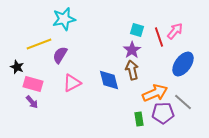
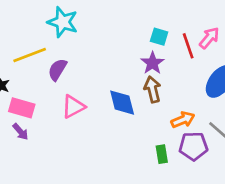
cyan star: (64, 19) -> (63, 22), turned 30
orange arrow: (155, 93) -> (183, 120), size x0.7

